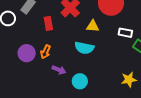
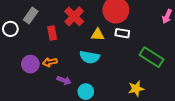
white rectangle: (125, 33) -> (122, 33), moved
orange arrow: (46, 52) -> (50, 62), turned 56

